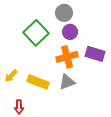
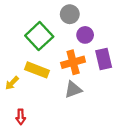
purple circle: (70, 32) -> (85, 35), moved
purple rectangle: (95, 54) -> (104, 59), turned 60
yellow rectangle: (38, 82) -> (37, 70), moved

